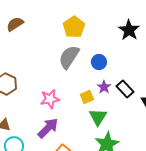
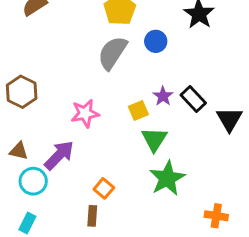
blue circle: (99, 62) -> (156, 41), moved
purple arrow: (48, 128) -> (59, 155), moved

